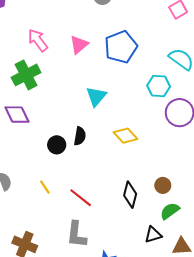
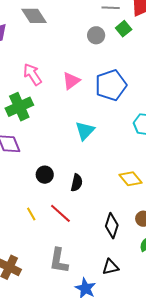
black semicircle: (80, 136) -> (77, 183), moved
yellow diamond: (126, 136) -> (130, 179), moved
red line: (81, 198) -> (60, 213), moved
black triangle: (153, 235) -> (111, 267), moved

